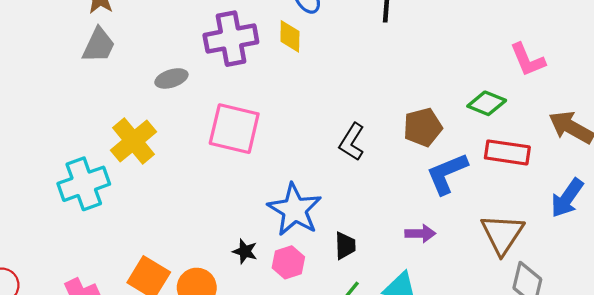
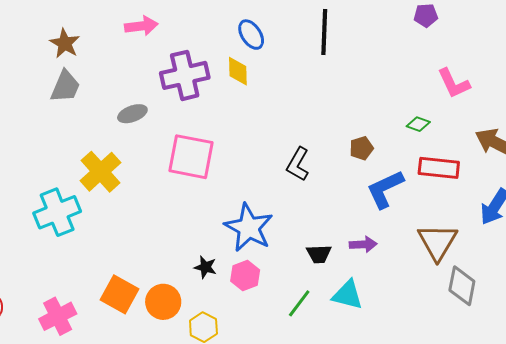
green diamond: (487, 103) -> (418, 124), size x0.7
brown pentagon: (423, 127) -> (361, 148), size x0.7
black trapezoid: (345, 246) -> (319, 254), moved, turned 92

